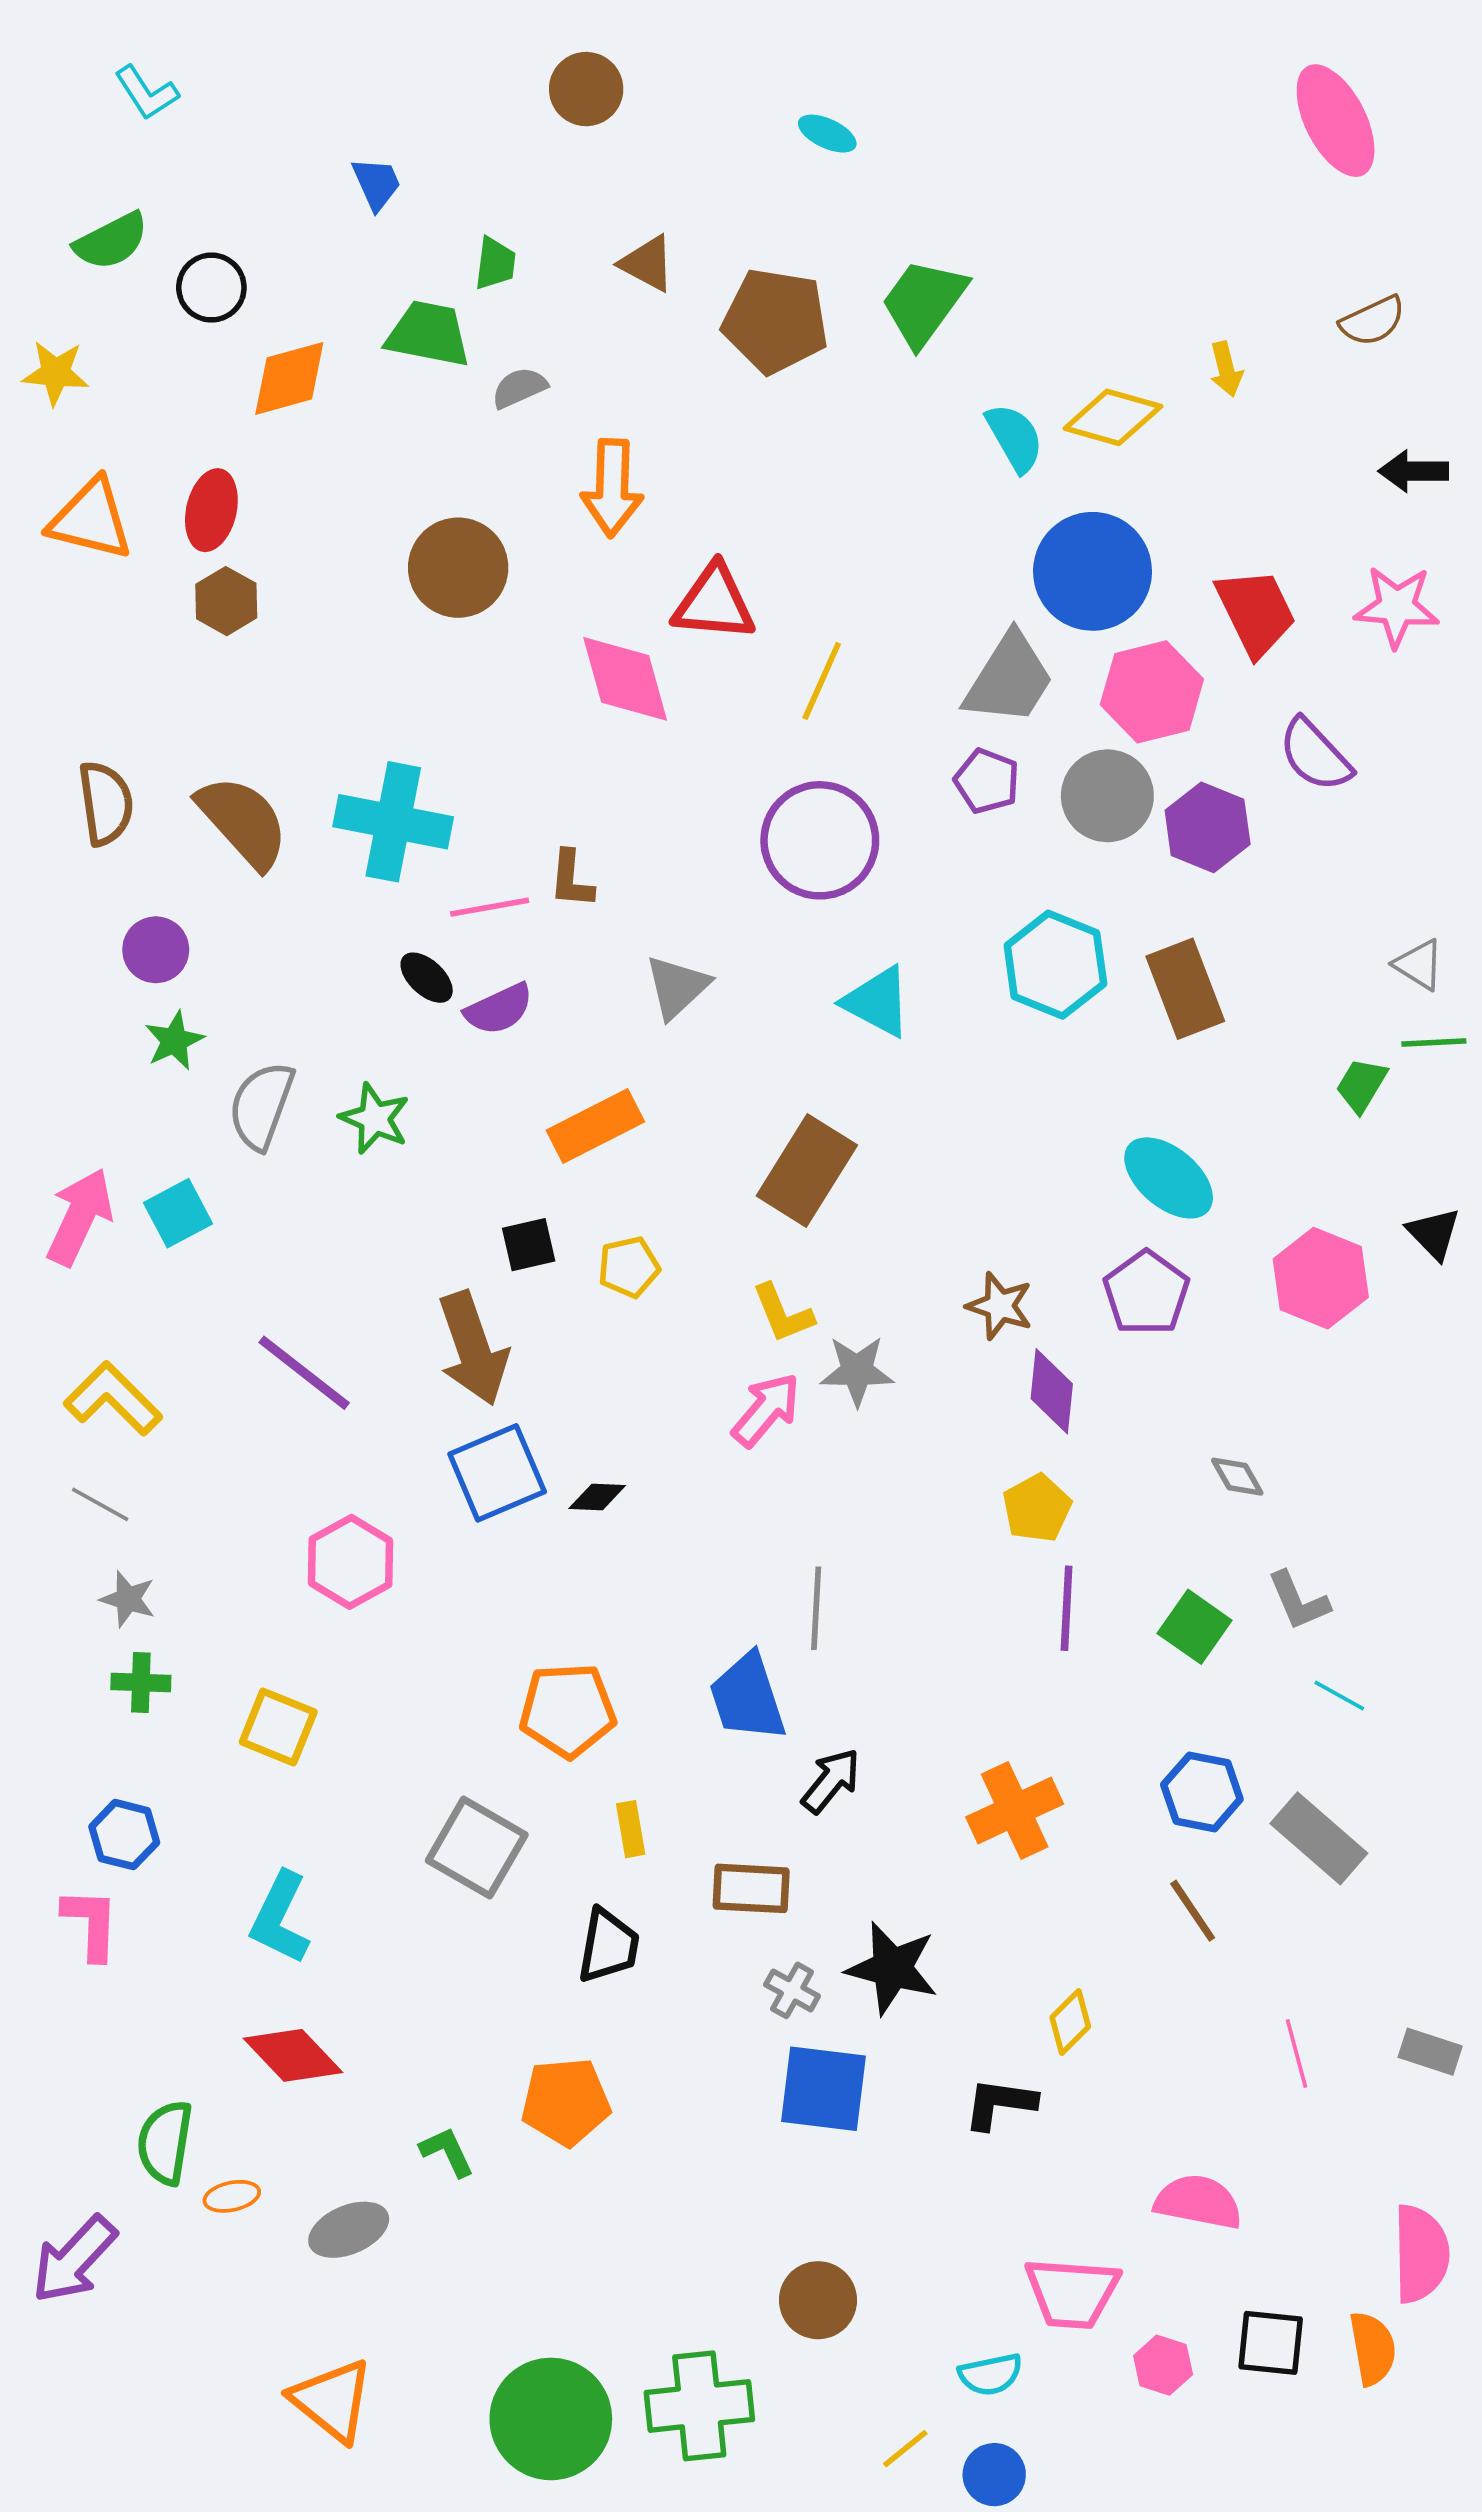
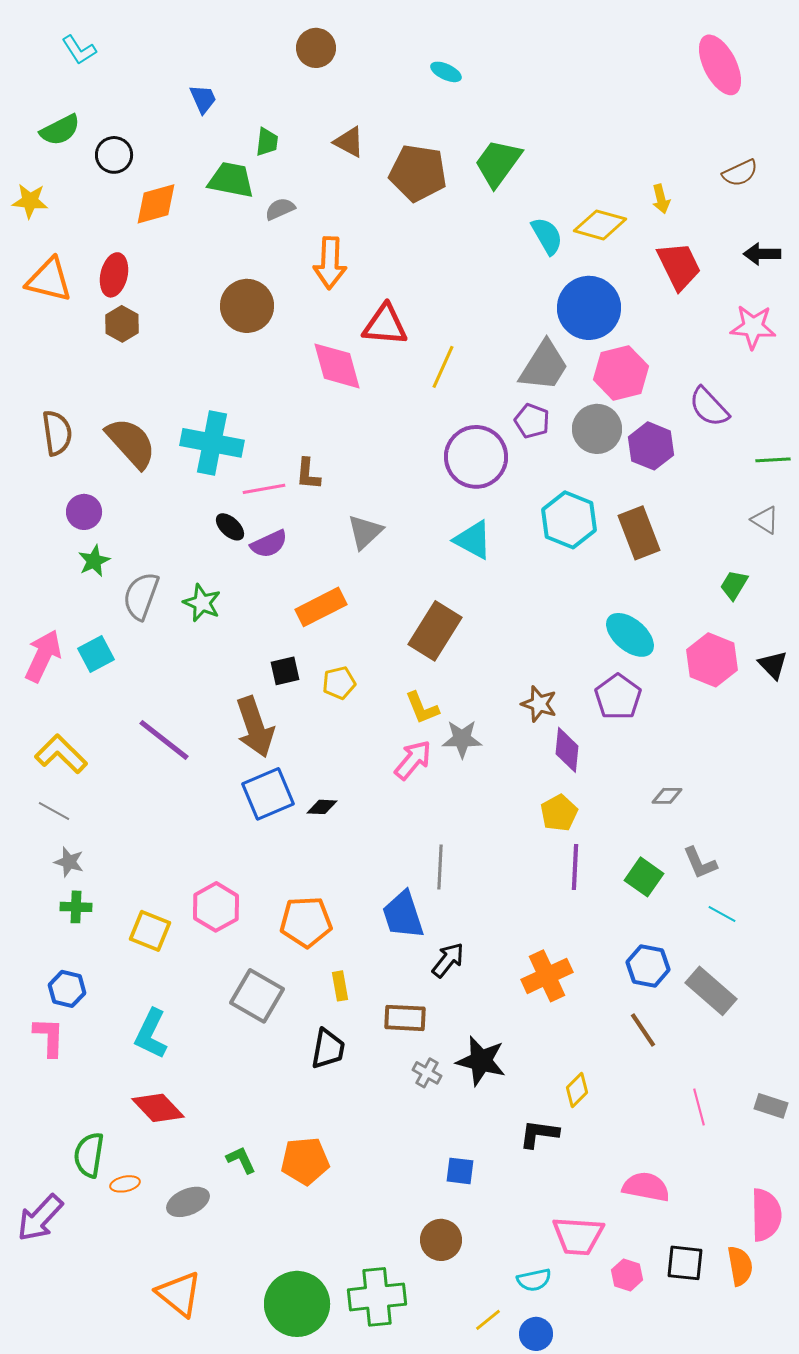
red trapezoid: (1256, 612) -> (679, 266), moved
purple circle: (820, 840) -> (476, 457), moved
green line: (1434, 1043) -> (773, 460), moved
pink hexagon: (1321, 1278) -> (712, 660), moved
gray diamond: (1237, 1477) -> (667, 796), turned -60
pink hexagon: (351, 1562) -> (216, 907), moved
blue square: (824, 2089) -> (460, 1171), moved, size x0.6
orange pentagon: (566, 2102) -> (305, 1161), moved

